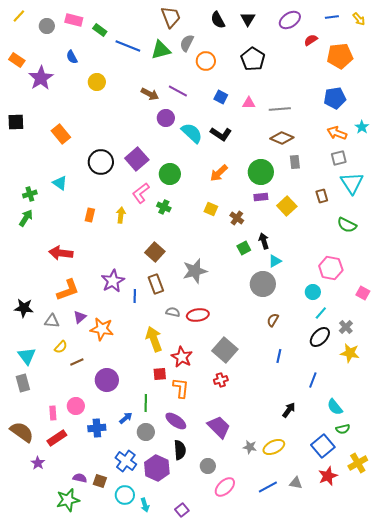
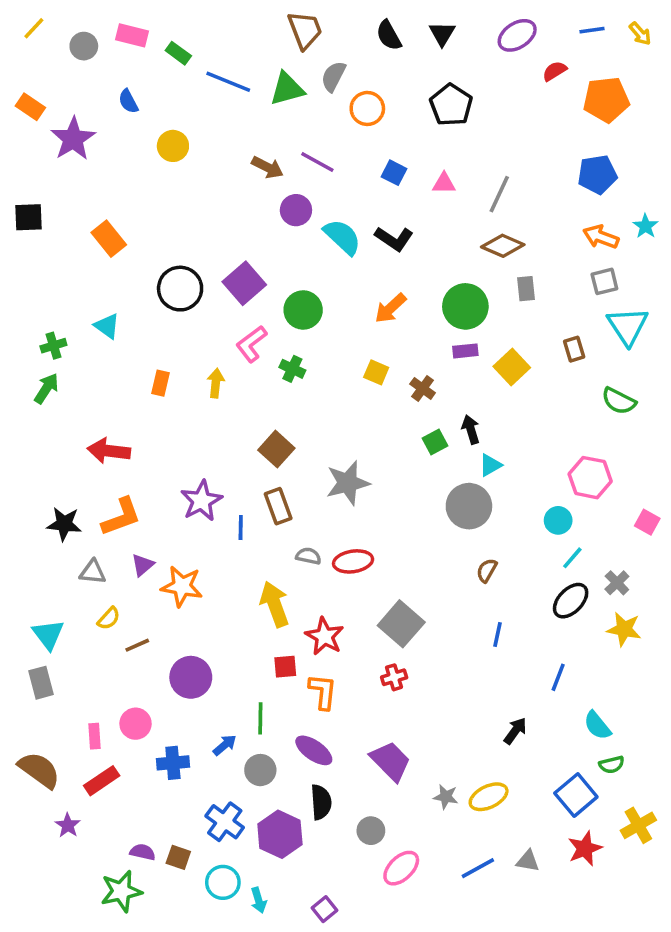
gray line: (280, 109) -> (499, 194), turned -60
black star: (24, 308) -> (64, 524), moved

